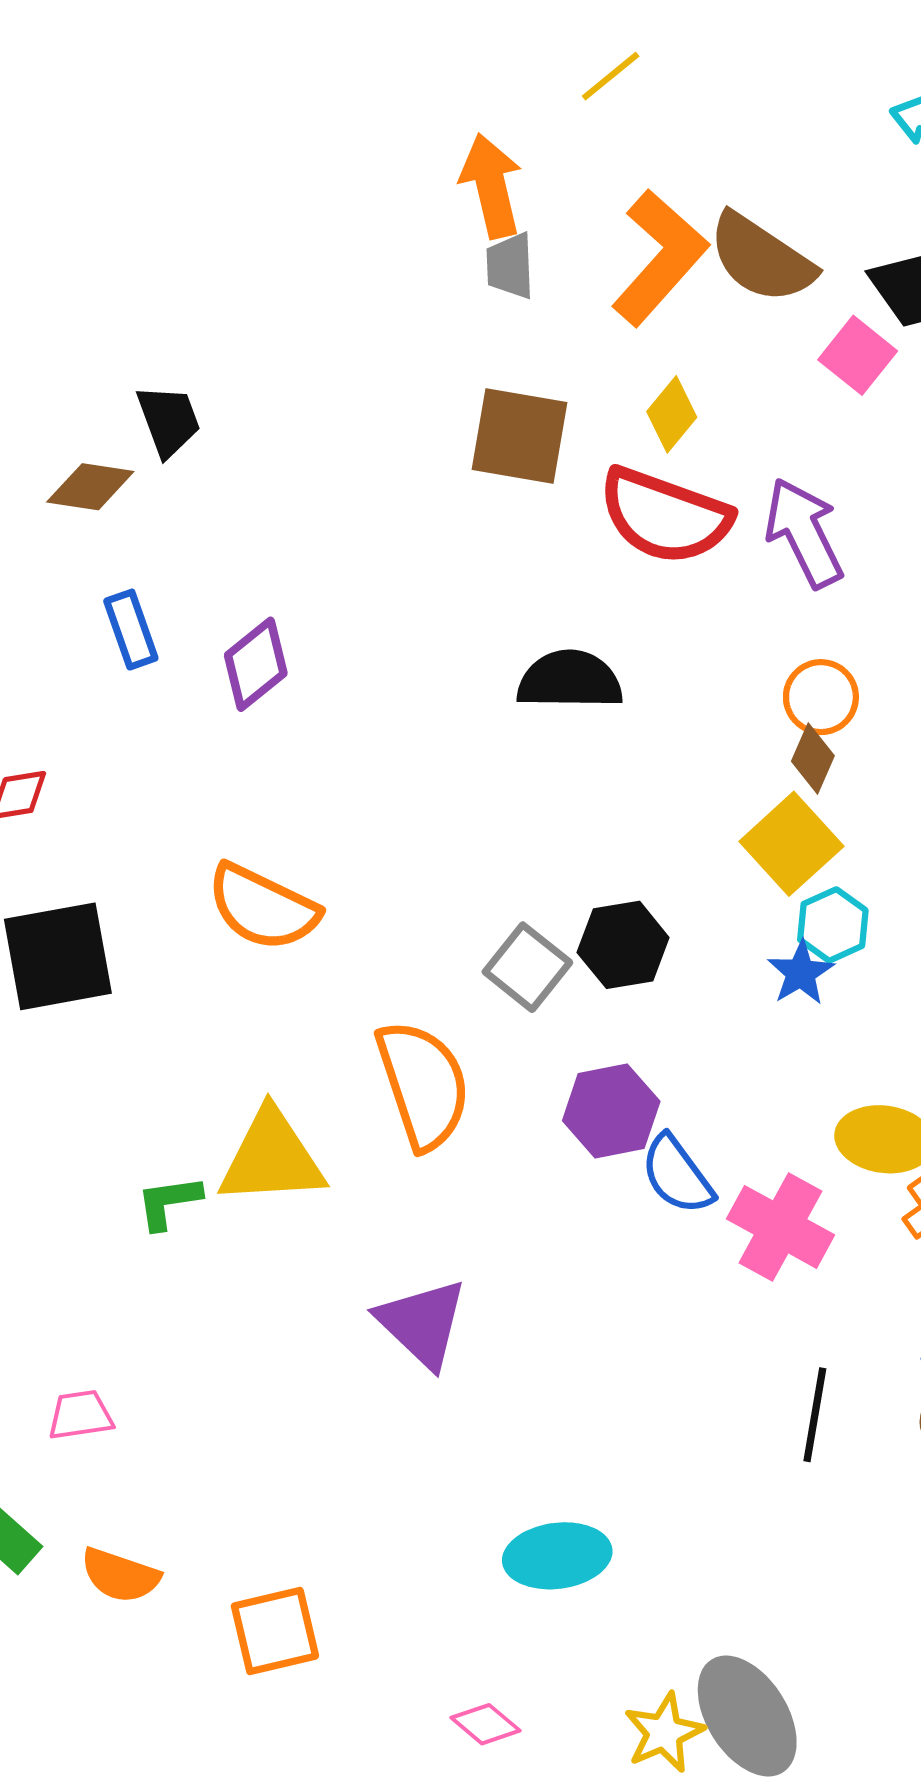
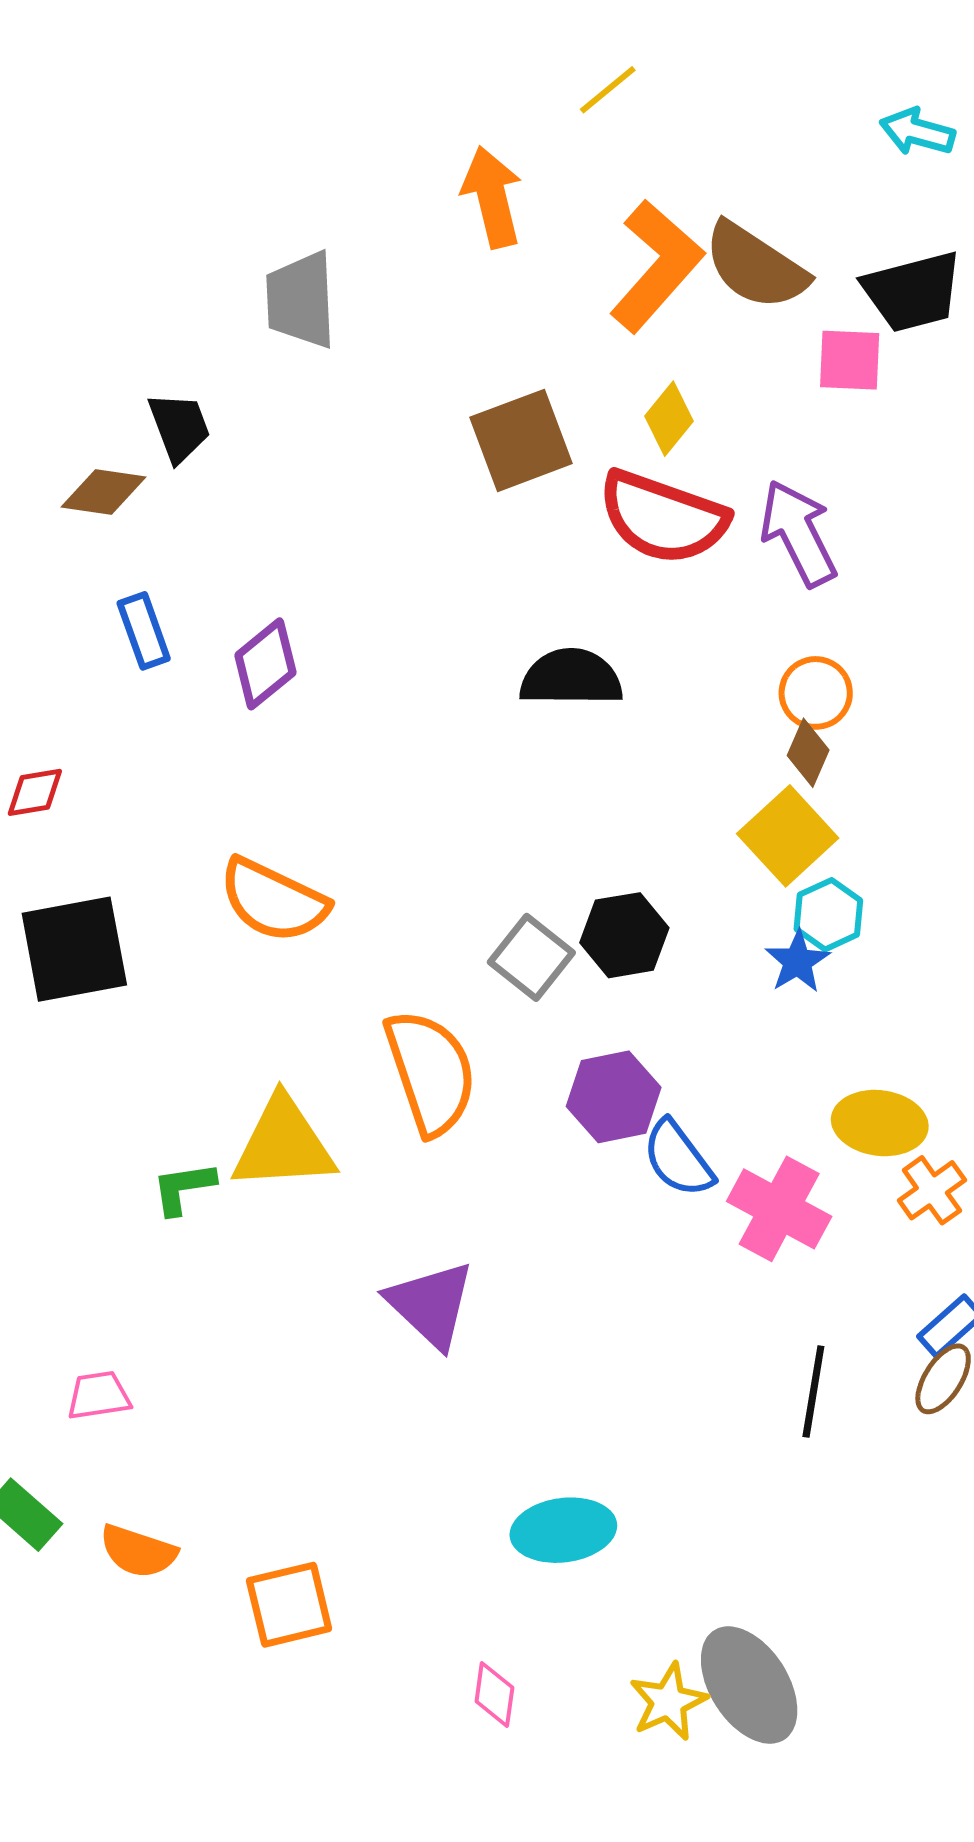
gray trapezoid: (510, 266) -> (301, 300), moved, size x1.5
pink square: (858, 355) -> (850, 360), turned -36
brown square: (520, 436) -> (521, 440), turned -30
pink diamond: (486, 1724) -> (494, 1694), turned 58

